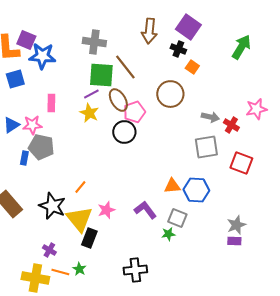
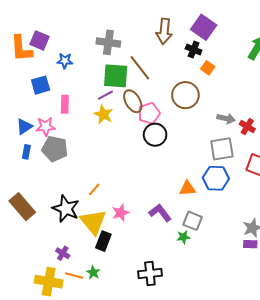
blue star: (42, 56) -> (65, 61), moved, size x0.6
blue square: (15, 79) -> (41, 85), moved
black circle: (124, 132) -> (155, 135), moved
blue rectangle: (24, 158) -> (26, 152), moved
blue hexagon: (196, 190) -> (216, 178), moved

